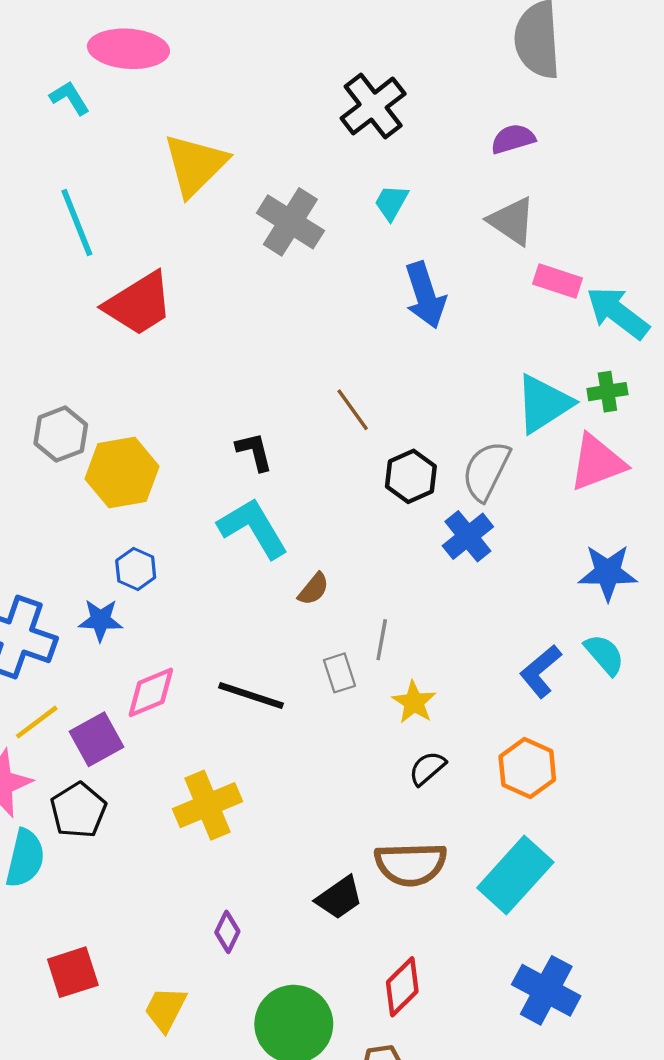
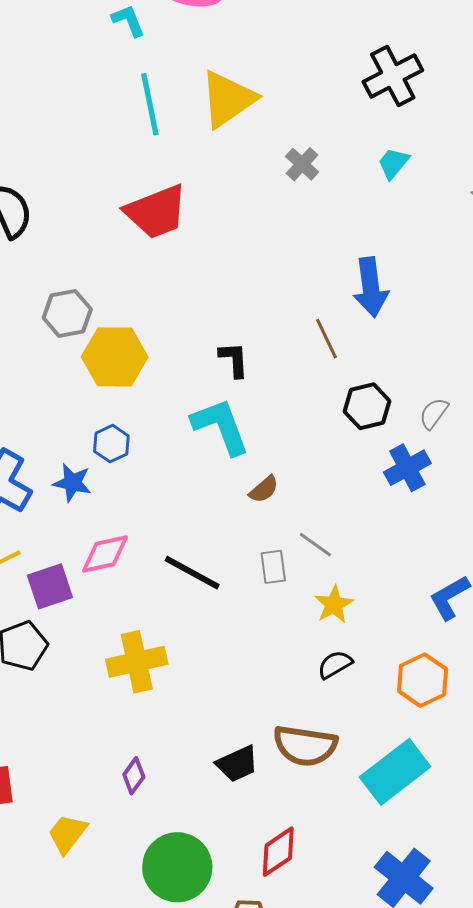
gray cross: (290, 222) -> (302, 164), size x0.6
cyan line: (77, 223) -> (150, 104), moved
blue arrow: (425, 295) -> (371, 287), moved
gray semicircle: (486, 471) -> (434, 413), size x0.6
gray line: (382, 640) -> (315, 545), turned -75

